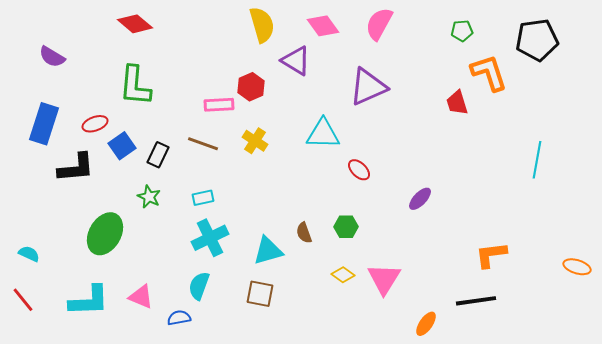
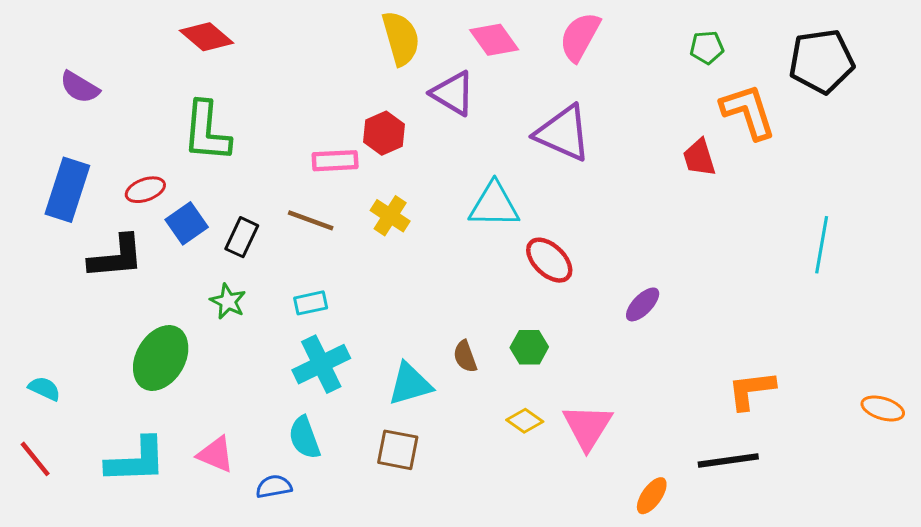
purple triangle: (368, 87) -> (563, 133), turned 48
red ellipse: (359, 170) -> (549, 260), size x1.4
cyan semicircle: (199, 286) -> (304, 438), turned -40

